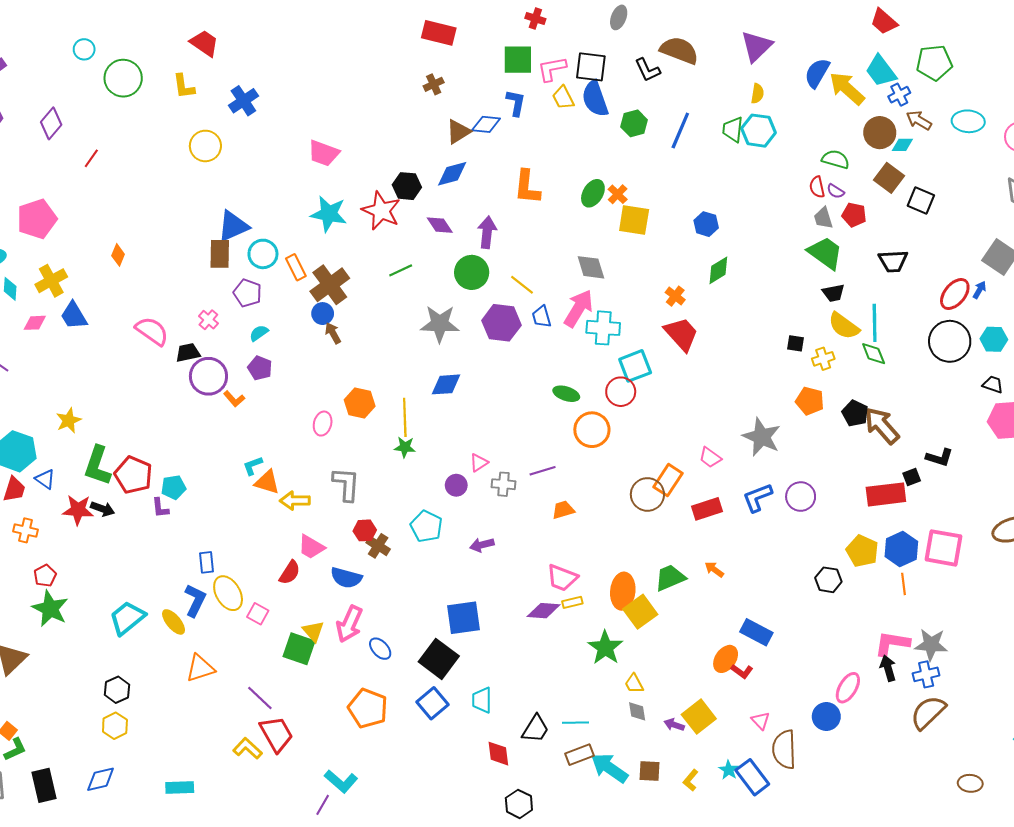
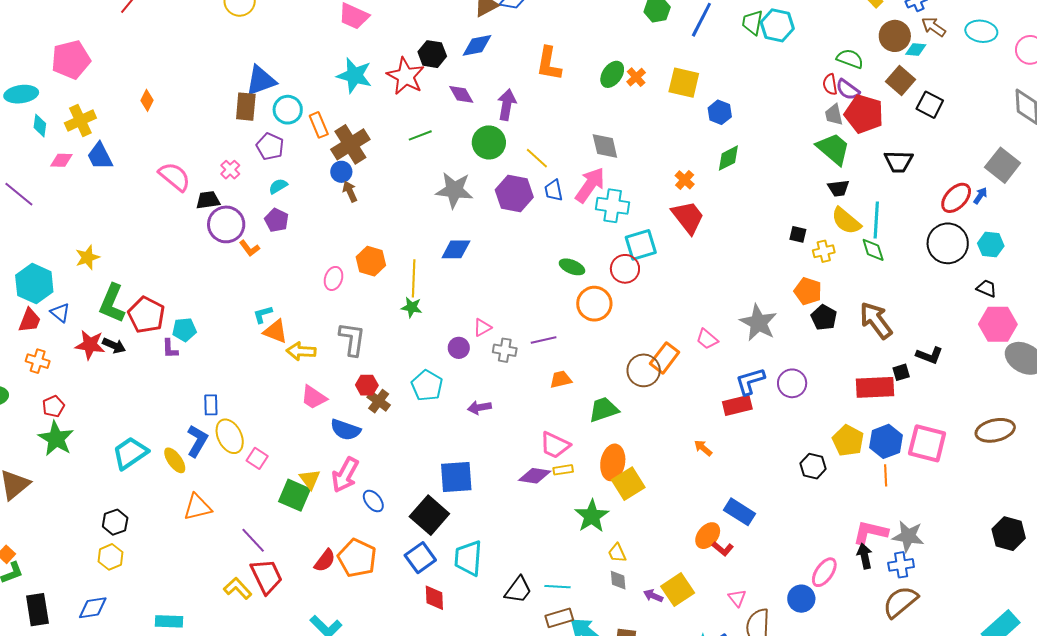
purple semicircle: (836, 191) -> (848, 90), size x1.4
red pentagon: (854, 215) -> (864, 114), size x1.6
yellow square: (634, 220) -> (684, 83), moved
black pentagon: (855, 413) -> (824, 317), moved
red rectangle: (707, 509) -> (737, 405), moved
red semicircle: (290, 573) -> (325, 561), moved
green trapezoid: (670, 578) -> (604, 410), moved
cyan trapezoid: (482, 700) -> (468, 558), size x1.4
red diamond: (498, 754) -> (434, 598), moved

